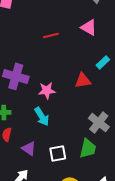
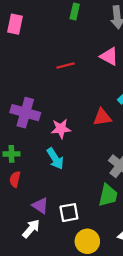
purple triangle: (29, 148) -> (40, 206), moved
white square: (58, 153) -> (69, 213), moved

